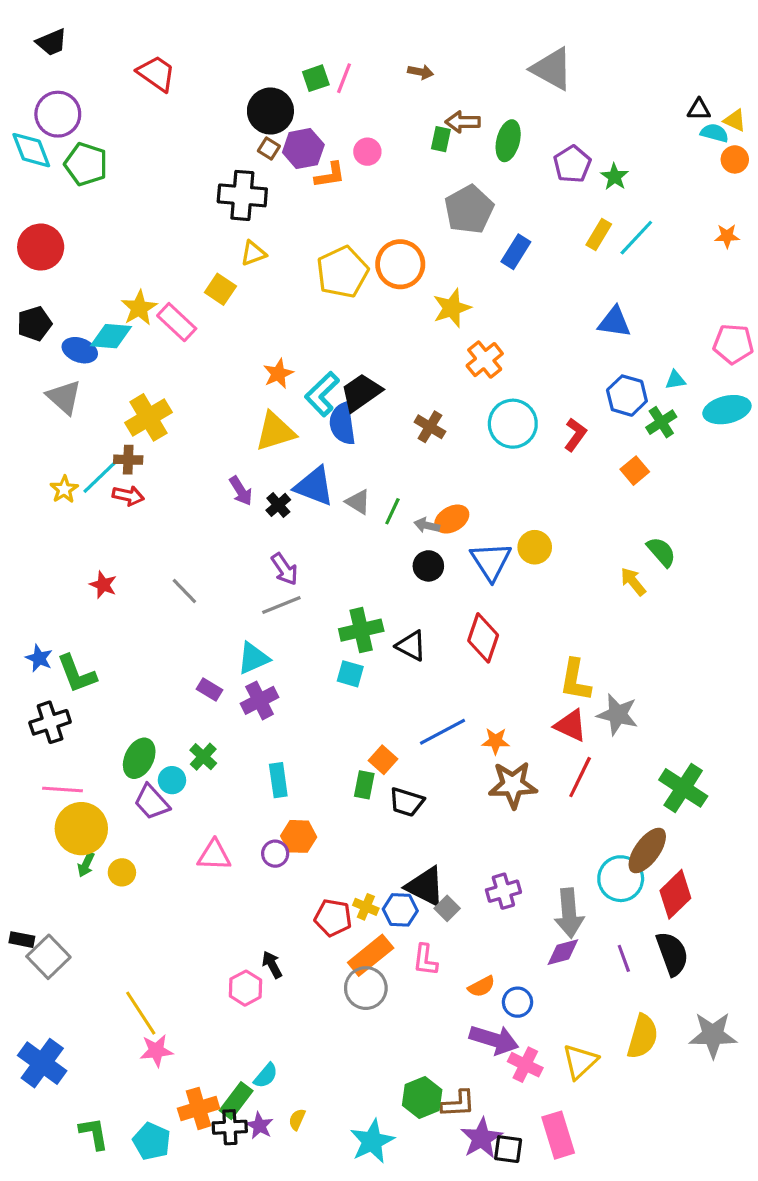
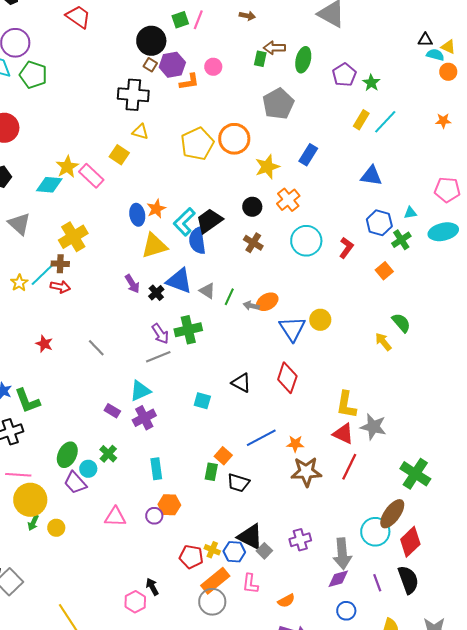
blue rectangle: (516, 252) -> (308, 155), moved
yellow triangle: (253, 253) -> (140, 132), turned 36
blue ellipse: (80, 350) -> (137, 215), moved, turned 60
black circle: (428, 566) -> (252, 207), moved
green cross: (361, 630) -> (188, 330), moved
blue circle: (517, 1002) -> (346, 611), moved

